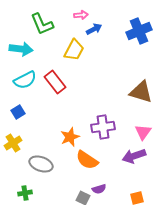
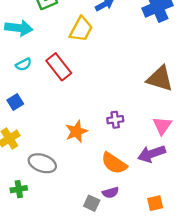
cyan semicircle: (25, 80) -> (23, 64), size x0.6
purple cross: (103, 127) -> (115, 120), size x0.6
orange semicircle: (87, 160) -> (114, 163), moved
green cross: (25, 193) -> (19, 189), moved

